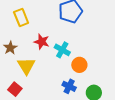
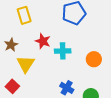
cyan cross: (62, 50) -> (63, 51), turned -35
orange circle: (79, 65) -> (94, 59), moved

